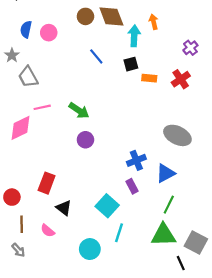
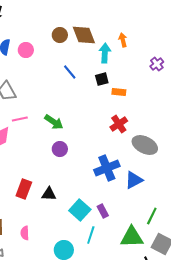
red cross: (181, 79) -> (119, 124), moved
blue cross: (136, 160) -> (107, 168), size x1.4
purple rectangle: (132, 186) -> (103, 211), moved
green line: (169, 205) -> (152, 216), moved
black triangle: (64, 208) -> (49, 194), moved, turned -35
pink semicircle: (48, 231) -> (25, 233), turned 48

